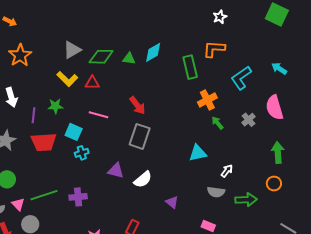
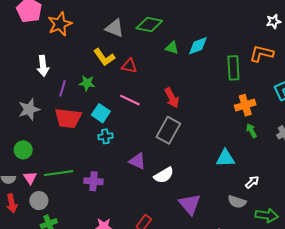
gray triangle: (72, 50) -> (115, 28), turned 42
green diamond: (101, 57) -> (149, 25), moved
purple triangle: (172, 202) -> (190, 204), size x1.6

